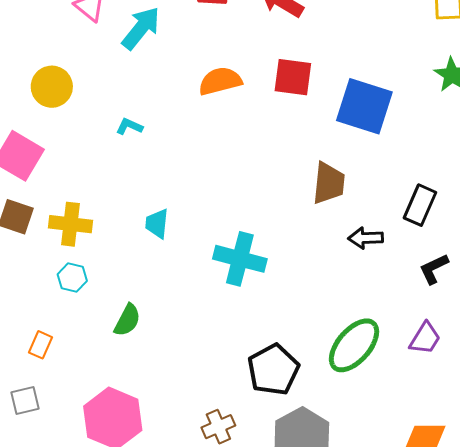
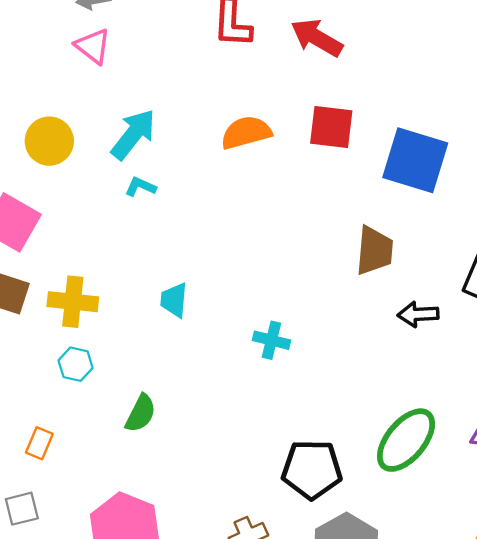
cyan arrow: (141, 28) -> (133, 134), moved
cyan cross: (240, 259) -> (271, 340), size x0.6
black pentagon: (273, 370) -> (312, 469), turned 30

